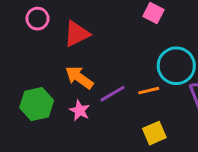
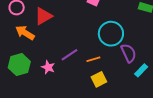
orange arrow: (79, 77) -> (25, 33), moved
orange line: (149, 91) -> (93, 59), moved

